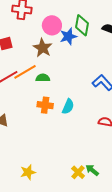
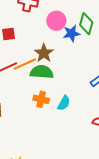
brown star: (43, 48) -> (44, 53), moved
green semicircle: (43, 78) -> (42, 72), size x1.6

